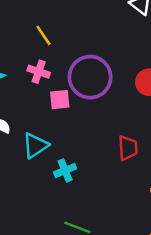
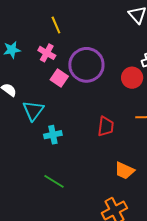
pink square: (60, 100) -> (59, 78), turned 30
cyan triangle: (35, 145) -> (33, 111), turned -30

